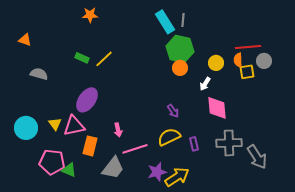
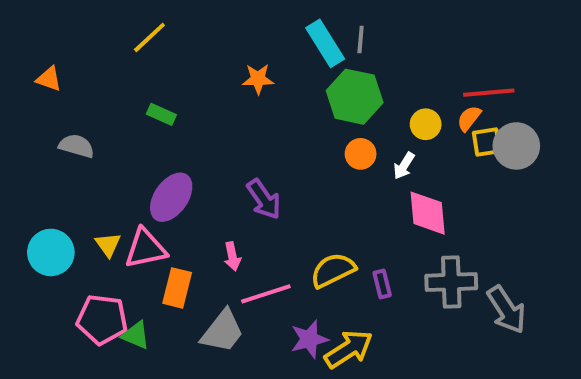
orange star: (90, 15) -> (258, 79), moved
yellow line: (104, 59) -> (149, 37), moved
orange semicircle: (238, 60) -> (469, 118), turned 40
gray circle: (264, 61) -> (516, 146), moved, size x1.5
orange circle: (180, 68) -> (361, 154), moved
purple arrow: (173, 111) -> (264, 199), moved, size x1.5

